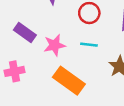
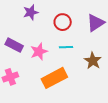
orange rectangle: (69, 81) -> (54, 78), turned -55

